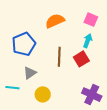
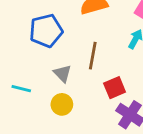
red square: (81, 59) -> (115, 88), moved
gray triangle: (30, 73) -> (62, 73), moved, turned -48

